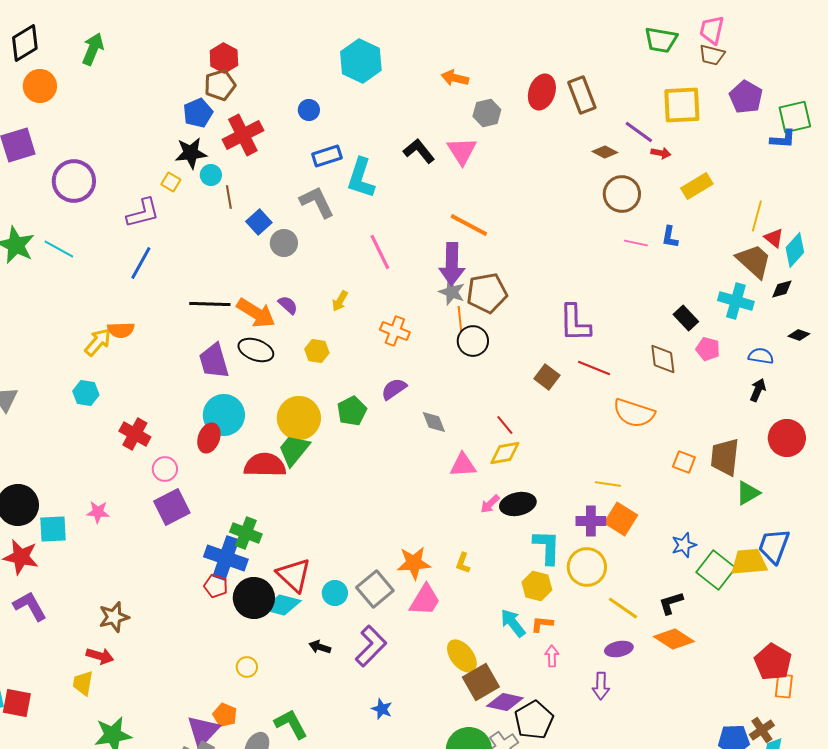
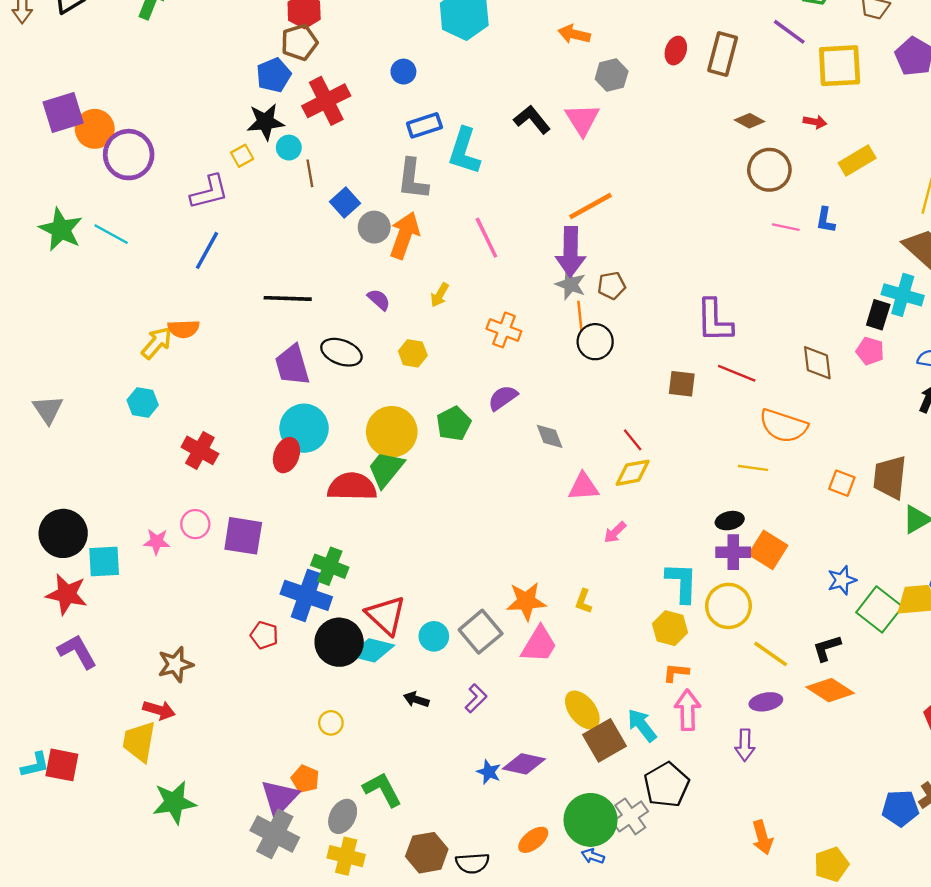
orange circle: (40, 86) -> (95, 129), moved
red ellipse: (542, 92) -> (676, 51), size x0.7
brown rectangle: (582, 95) -> (723, 54), turned 36
purple line: (639, 132) -> (789, 32), moved
yellow square: (171, 182) -> (242, 156), turned 30
gray L-shape: (317, 202) -> (413, 179), turned -147
orange line: (469, 225) -> (590, 206), turned -57
brown pentagon: (487, 293) -> (612, 286), size x0.6
orange arrow: (256, 313) -> (405, 235), moved, turned -102
black rectangle: (686, 318) -> (878, 315), moved, turned 60
brown square: (547, 377) -> (682, 384), turned -30
pink circle: (165, 469) -> (195, 524), moved
yellow line: (608, 484) -> (753, 468), moved
black ellipse: (518, 504) -> (730, 521), moved, size x0.7
purple square: (172, 507) -> (243, 536), turned 36
red pentagon: (216, 586) -> (264, 635), moved
cyan arrow: (513, 623) -> (642, 725), moved
purple L-shape: (371, 646) -> (476, 698), size x0.6
pink arrow: (552, 656) -> (688, 710), size x1.6
yellow trapezoid: (83, 683) -> (139, 742), size x1.4
purple diamond: (505, 702) -> (524, 764), moved

